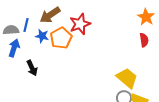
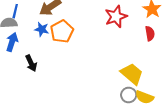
red star: (80, 24) -> (116, 17), moved
blue line: (26, 25) -> (15, 11), moved

